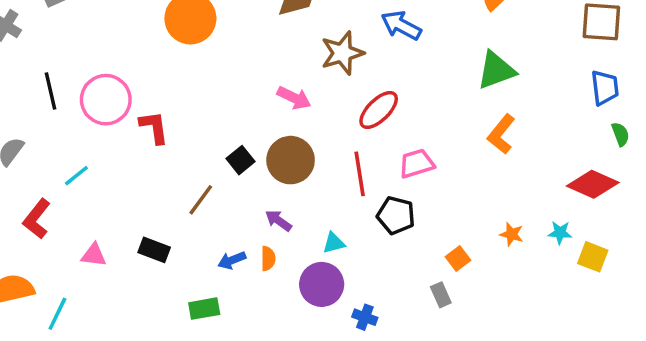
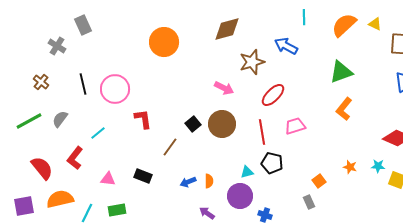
red L-shape: (154, 127) -> (143, 119), moved
black pentagon: (396, 215) -> (272, 163), moved
purple arrow: (278, 221) -> (207, 213), moved
green rectangle: (204, 309) -> (117, 210), moved

